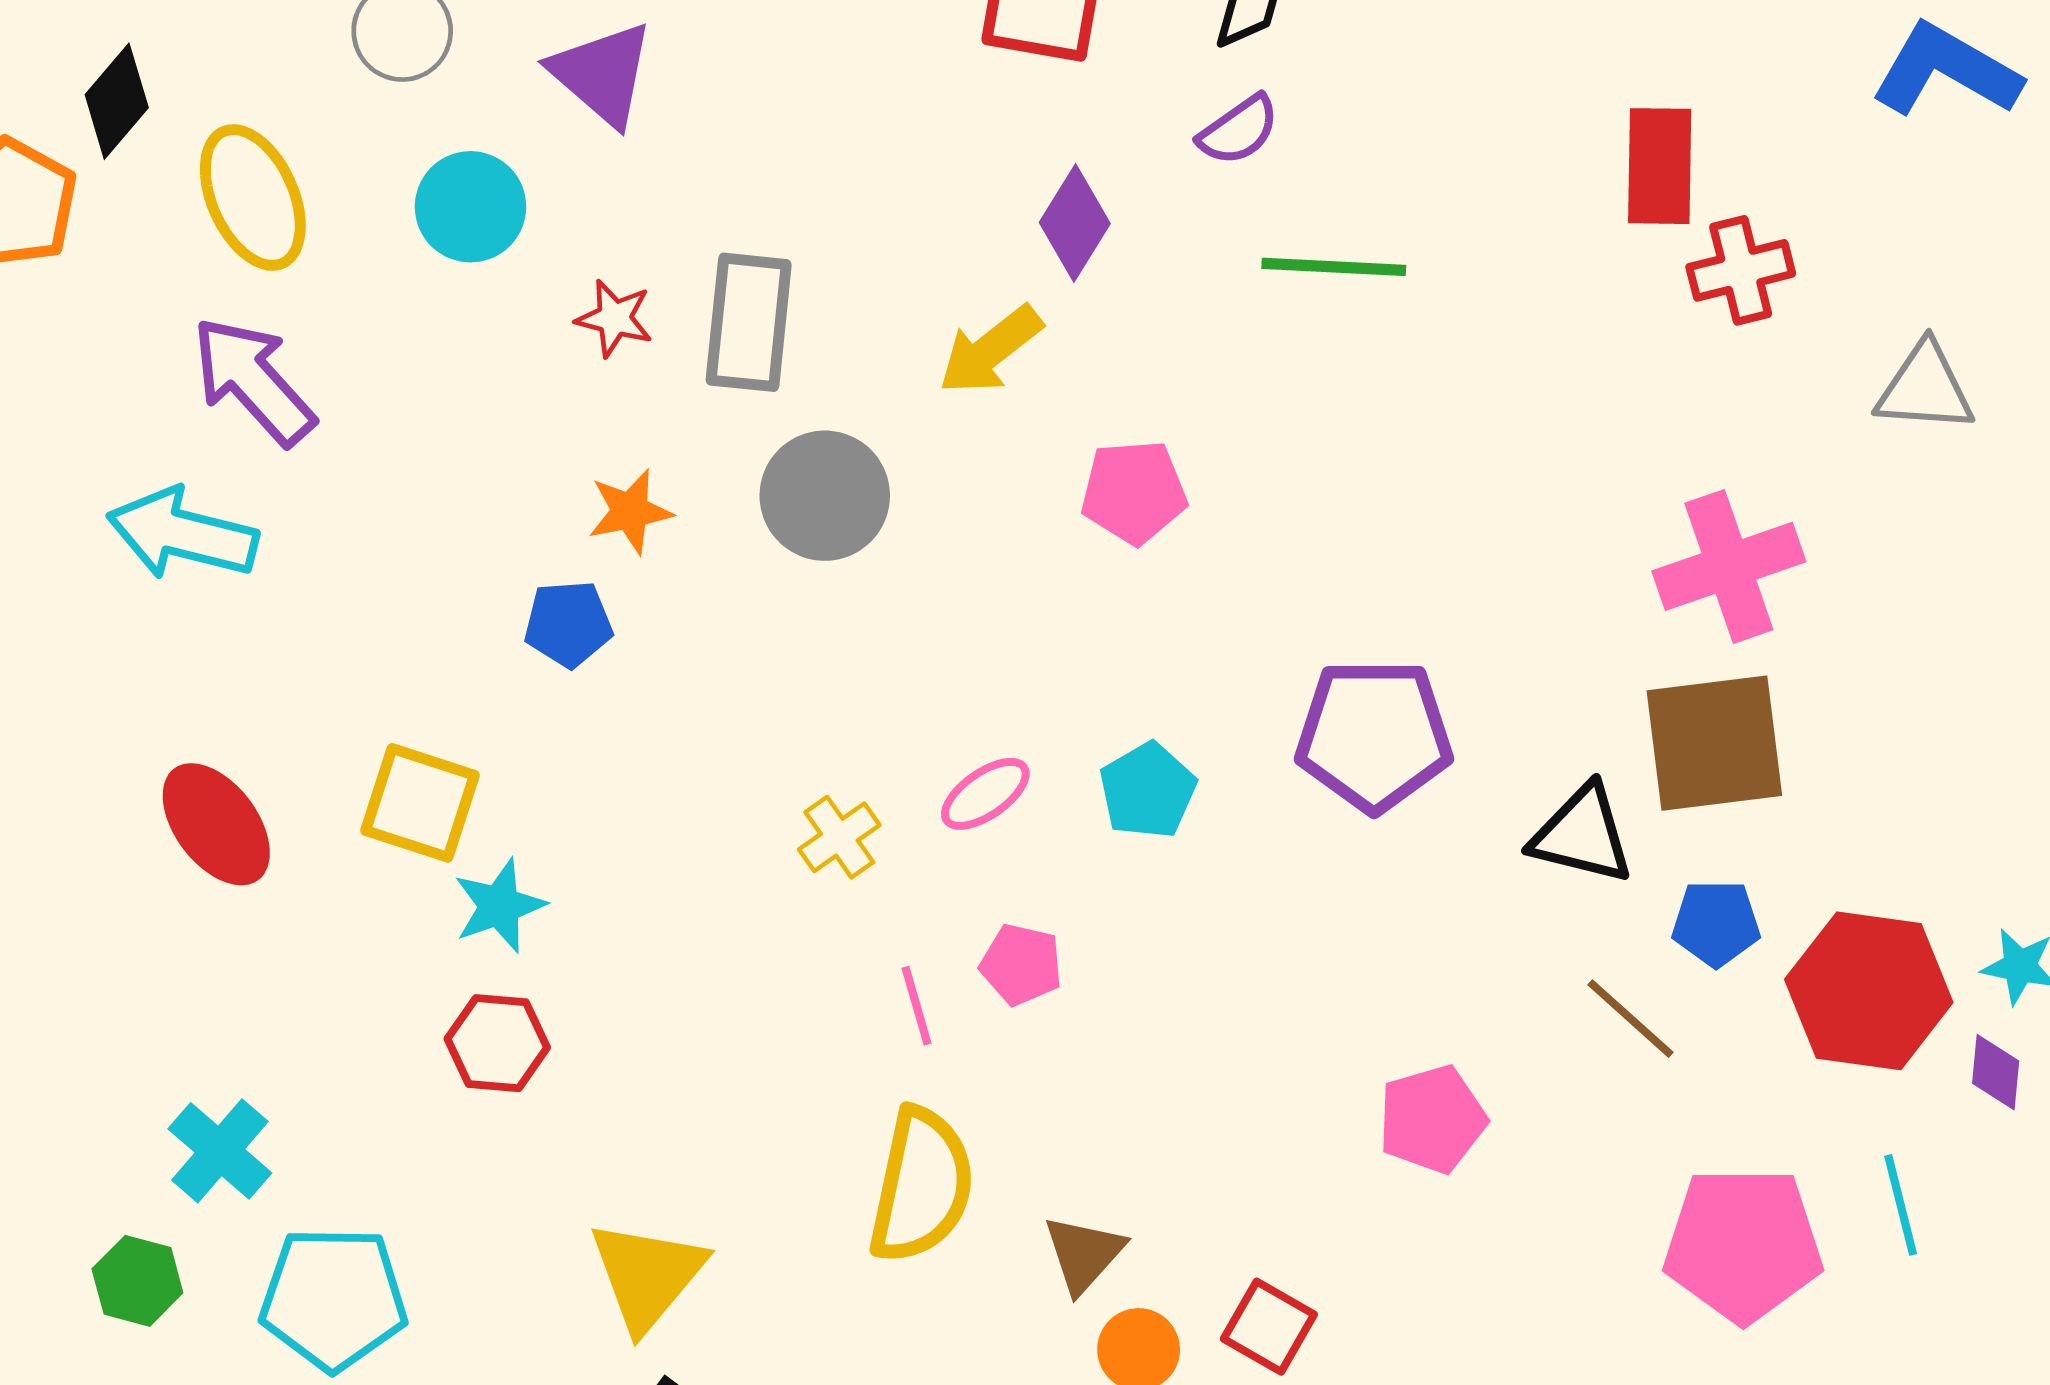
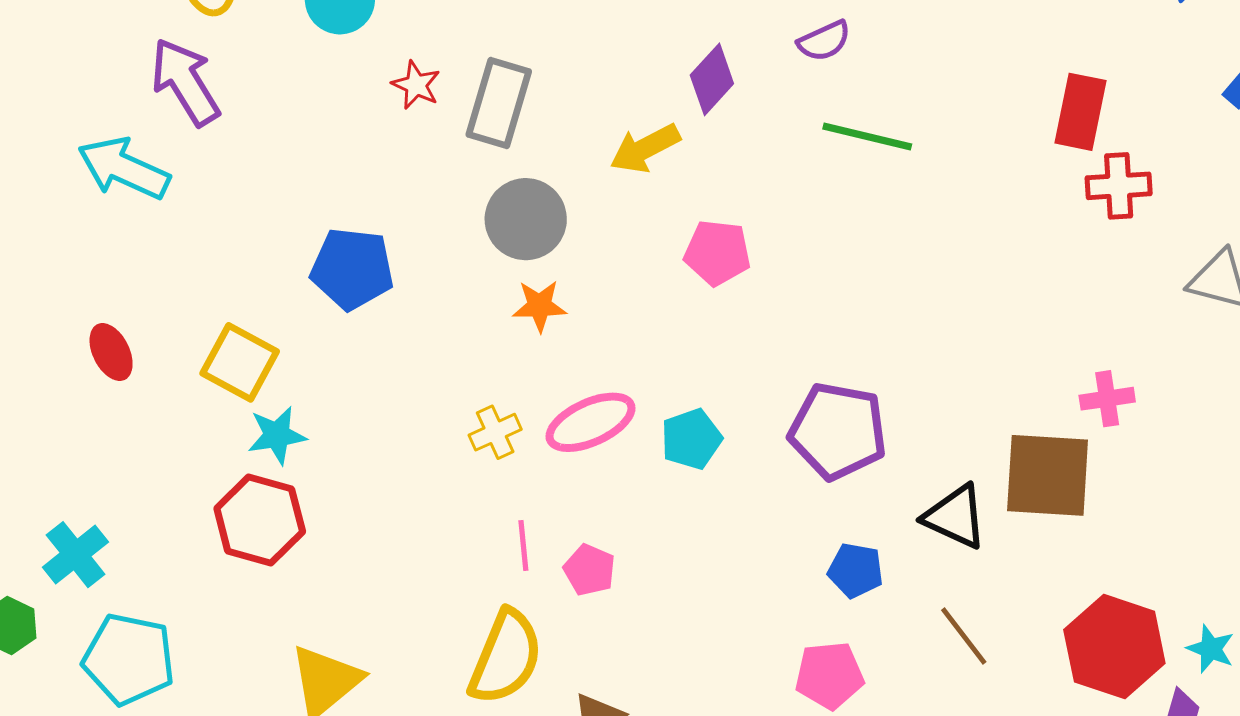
orange star: (630, 511) -> (539, 306), moved
pink cross: (1729, 566) -> (1107, 399), moved, size x0.6
blue pentagon: (568, 624) -> (352, 269), size x1.5
pink ellipse: (985, 794) -> (591, 422), size x1.5
red ellipse: (216, 824) -> (111, 352), size x0.7
blue pentagon: (1716, 923) -> (856, 570), moved
pink pentagon: (1021, 964) -> (589, 570), moved
red hexagon: (497, 1043) -> (260, 520), size x1.4

